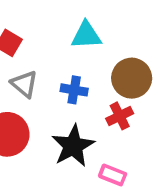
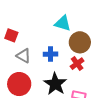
cyan triangle: (86, 35) -> (63, 23), moved, turned 30

